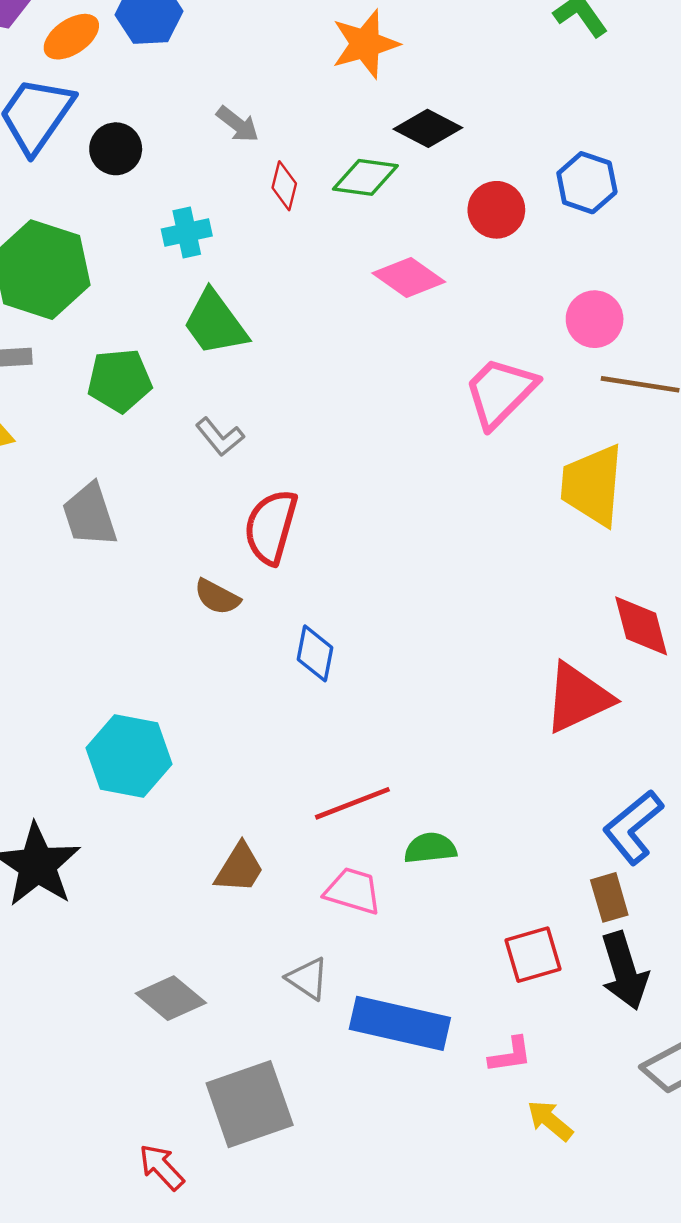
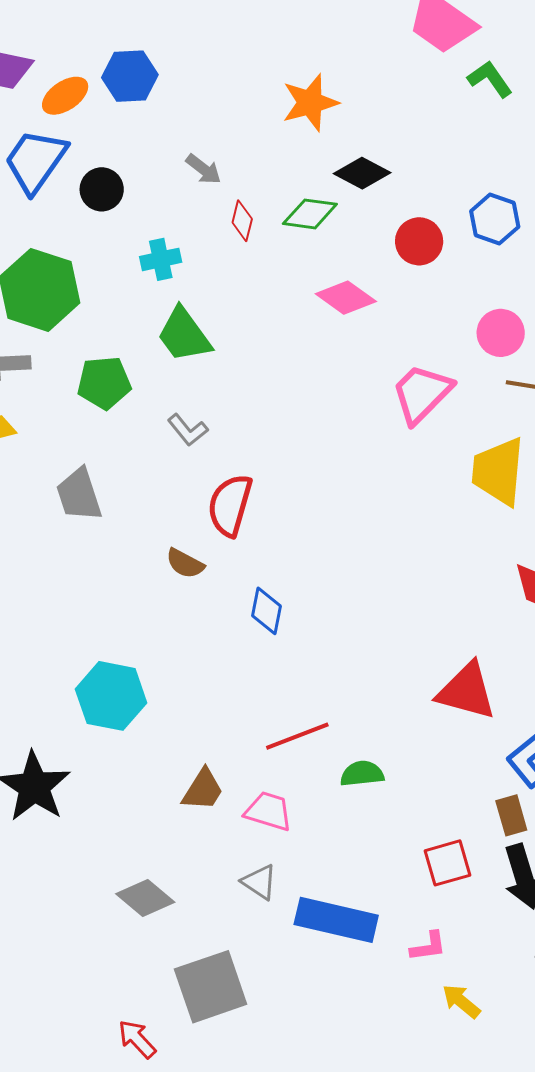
red triangle: (578, 698) -> (467, 691), moved, turned 40
pink trapezoid: (353, 891) -> (268, 811), moved

